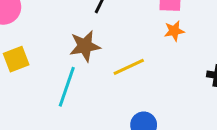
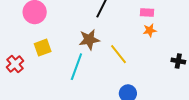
yellow line: (129, 67) -> (119, 54), turned 75

